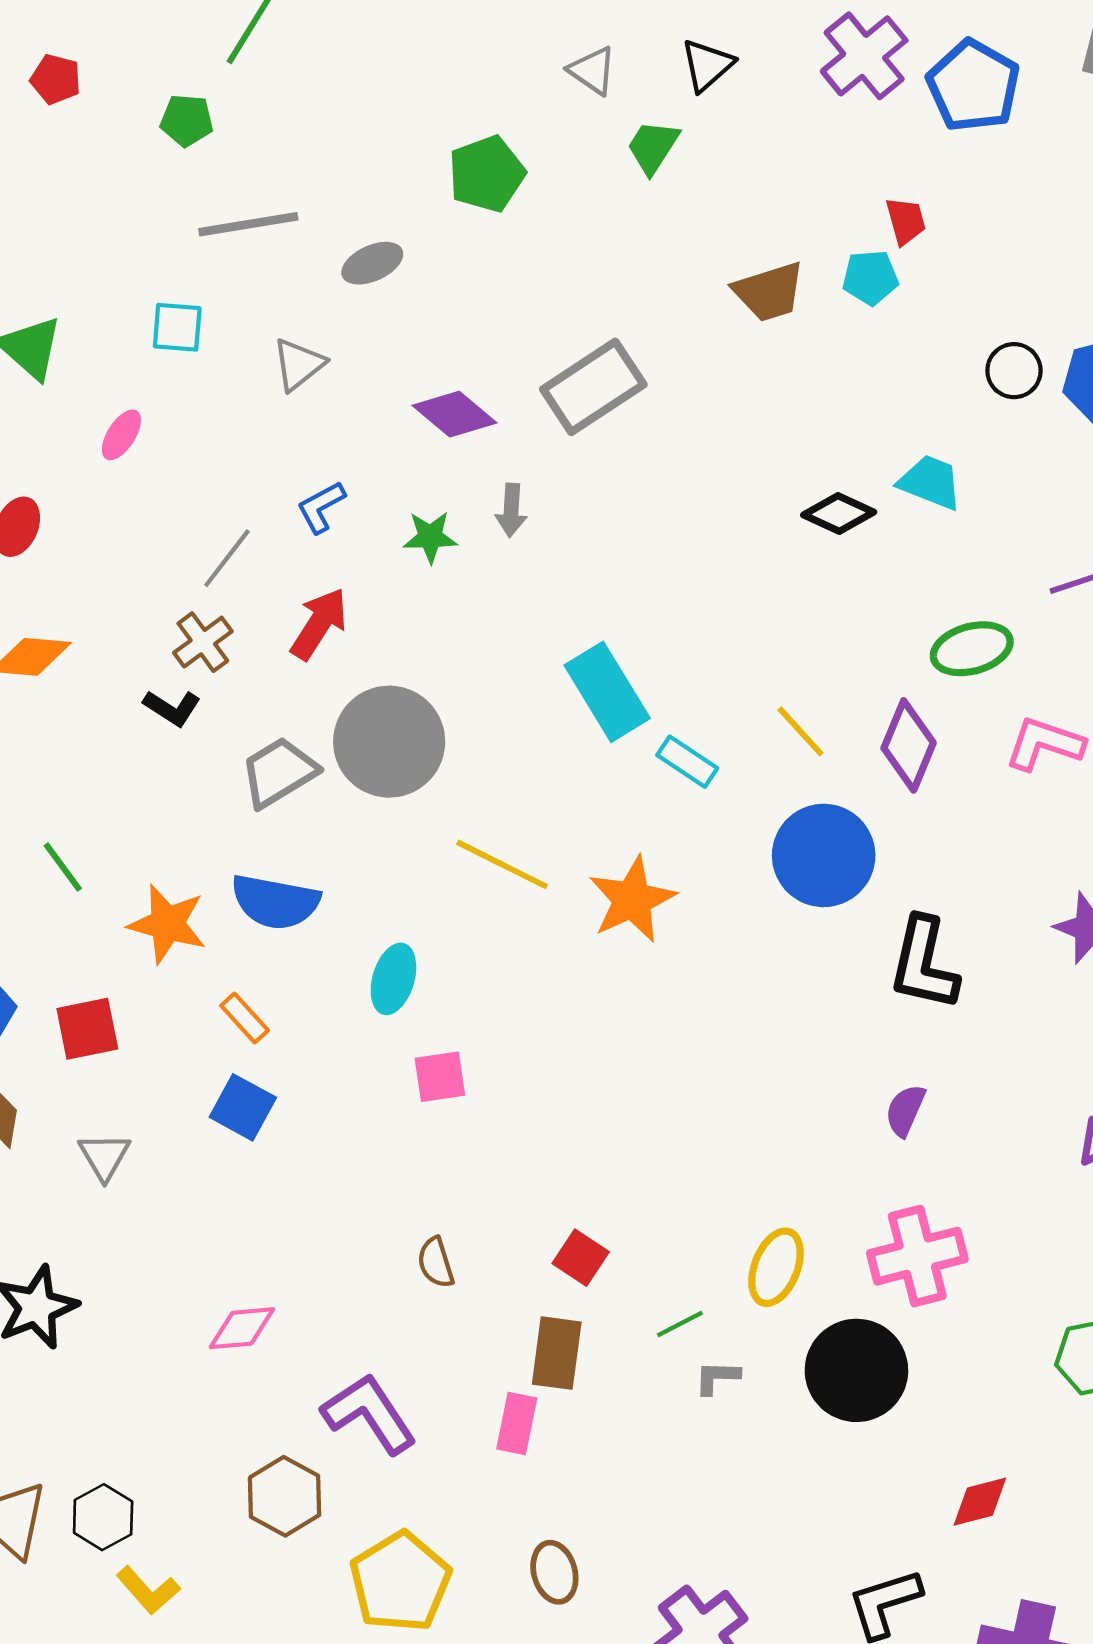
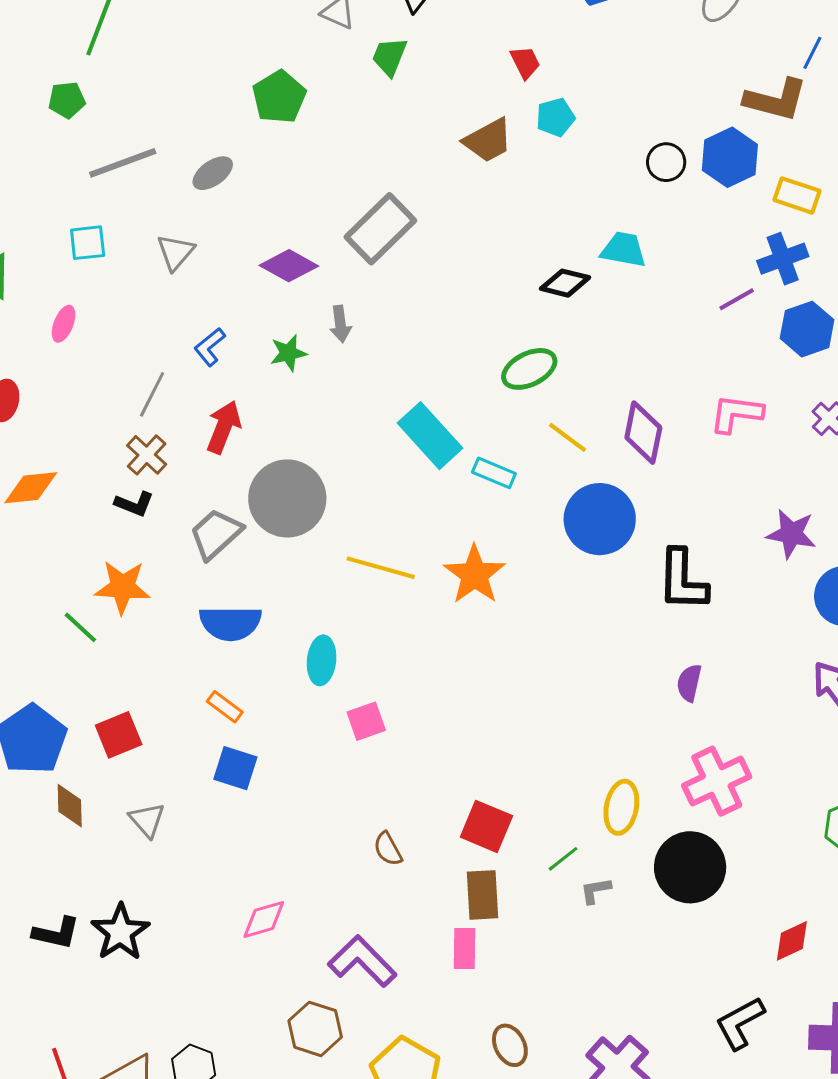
red trapezoid: (906, 221) -> (525, 62), moved
green ellipse: (972, 649) -> (529, 369), moved
orange star: (167, 924) -> (122, 587), moved
red square: (581, 1258) -> (486, 826), size x1.4

